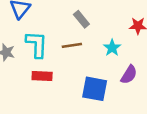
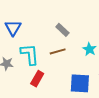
red rectangle: (42, 76) -> (37, 79), turned -56

